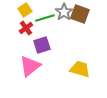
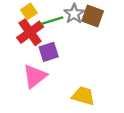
red cross: (26, 28) -> (30, 32), size x1.6
yellow trapezoid: (80, 69) -> (83, 96), moved

